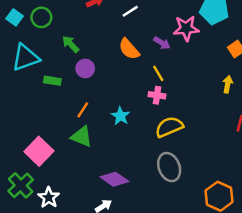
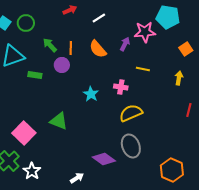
purple arrow: (162, 43) -> (125, 44), turned -96
yellow line: (158, 73) -> (143, 69), moved, turned -48
orange line: (83, 110) -> (71, 48), moved, turned -32
cyan star: (120, 116) -> (91, 94), moved
purple diamond: (114, 179) -> (104, 159), moved

